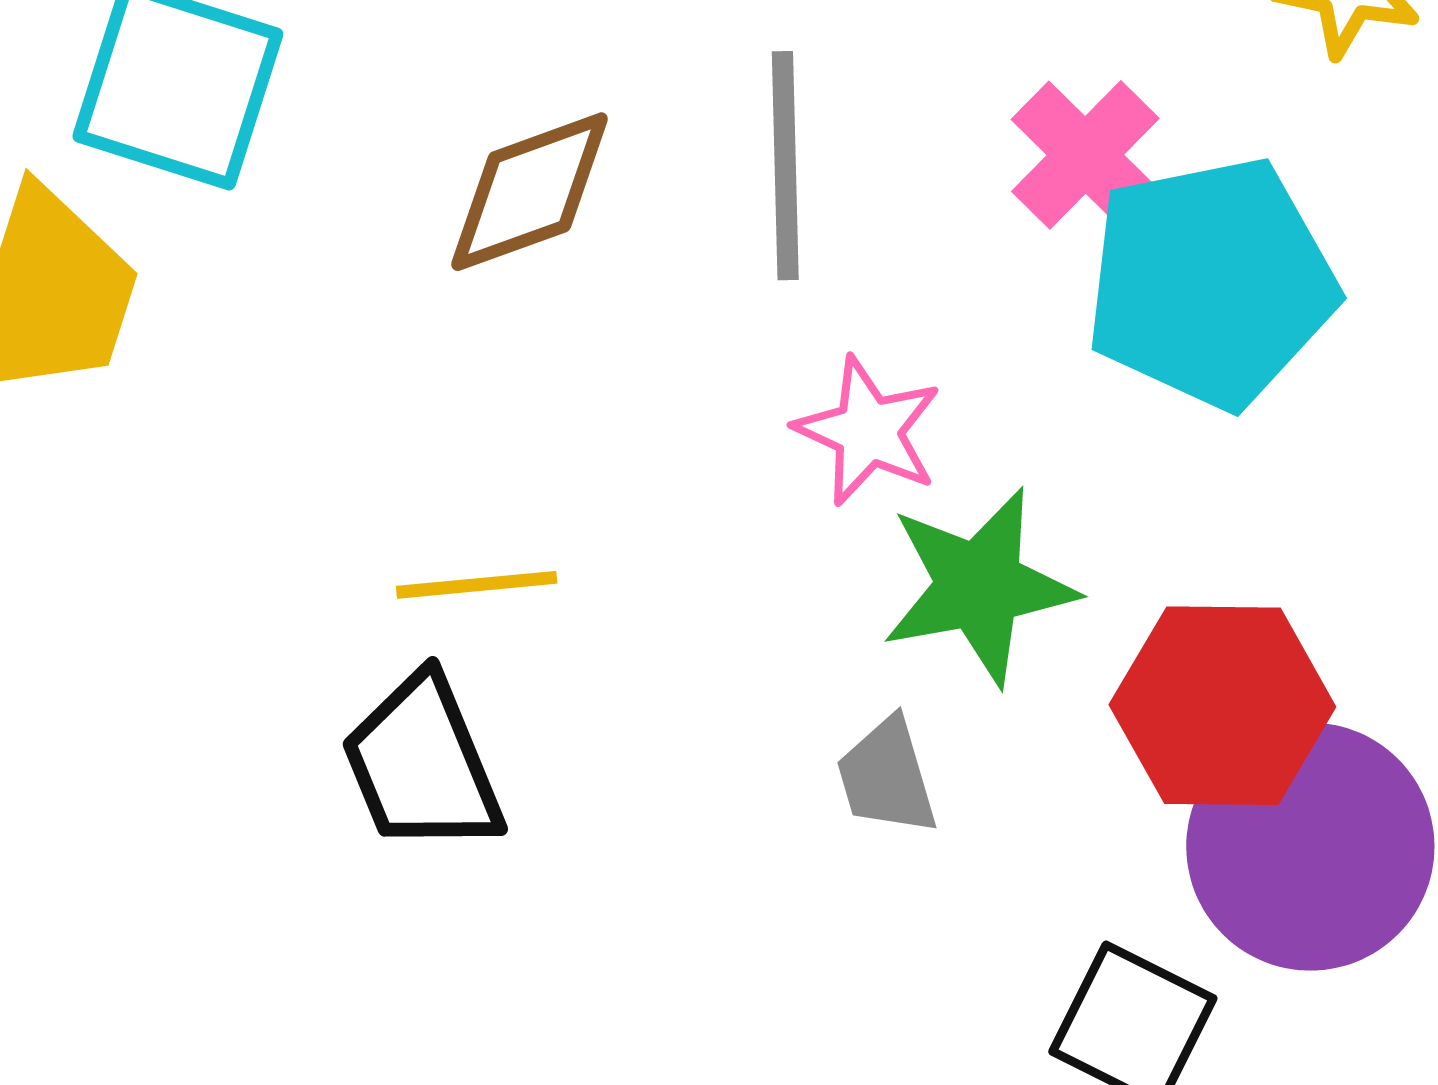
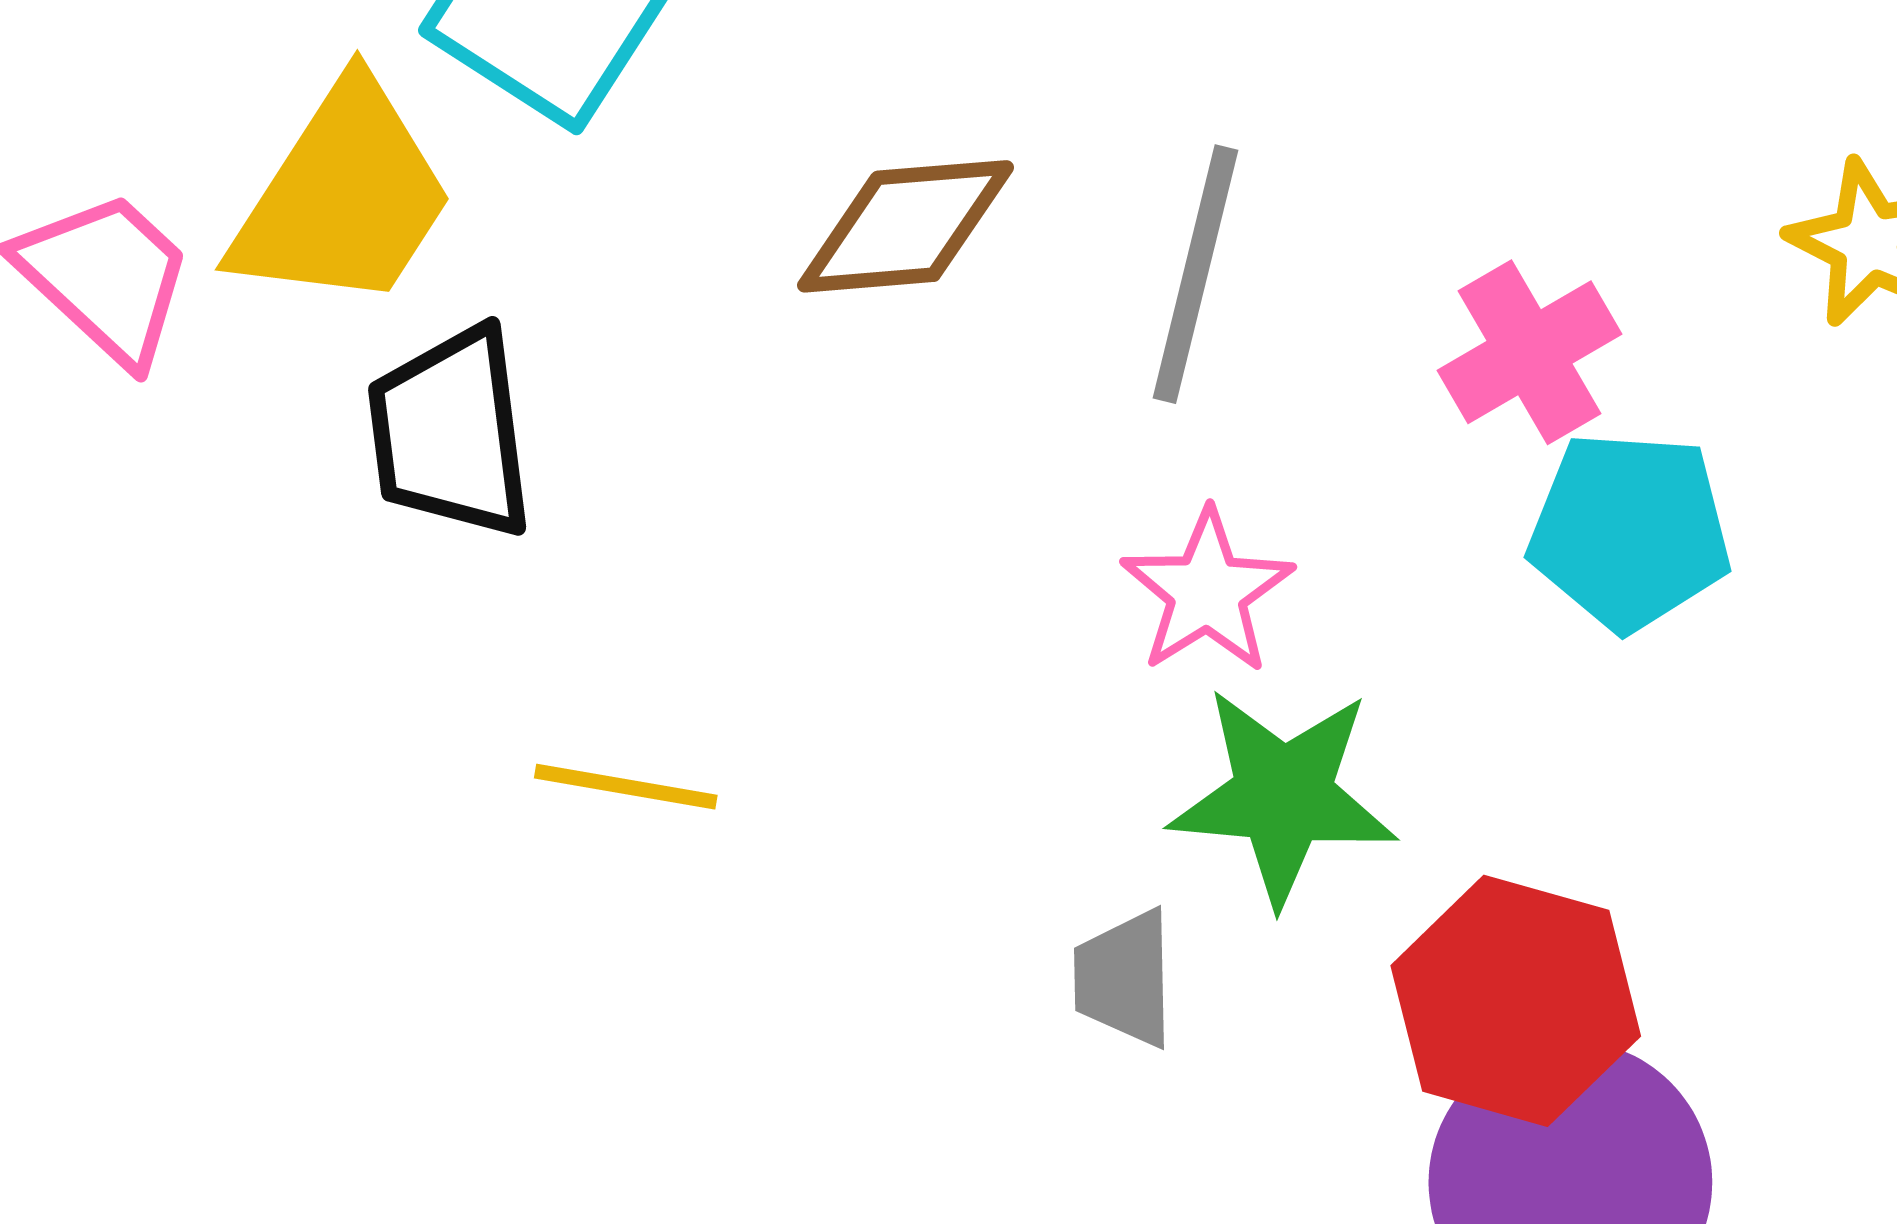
cyan pentagon: (1211, 283) -> (1630, 531), size x0.7
yellow line: (477, 585) -> (626, 787), moved
black trapezoid: (422, 764) -> (451, 433), moved

